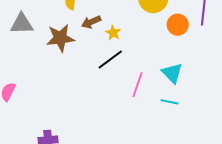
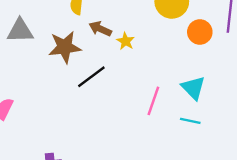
brown arrow: (91, 22) -> (100, 29), turned 48
black line: (110, 60) -> (91, 77), moved

